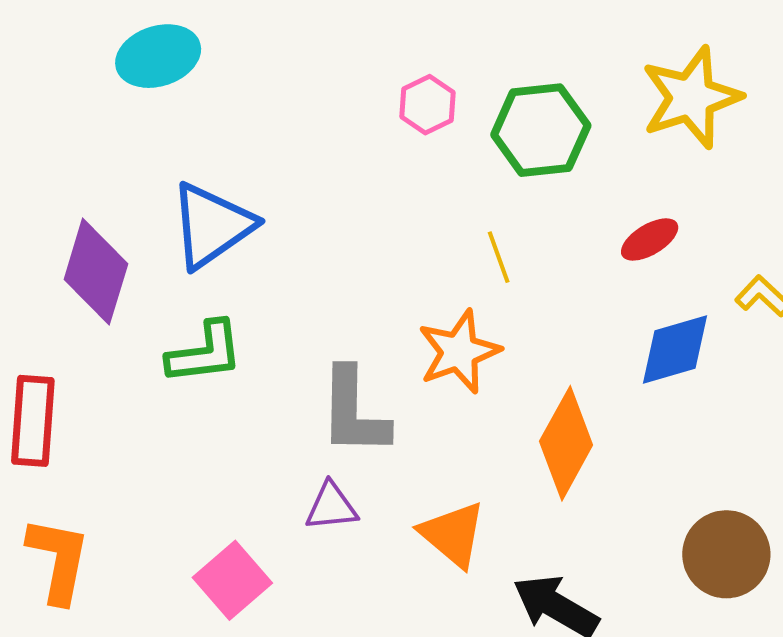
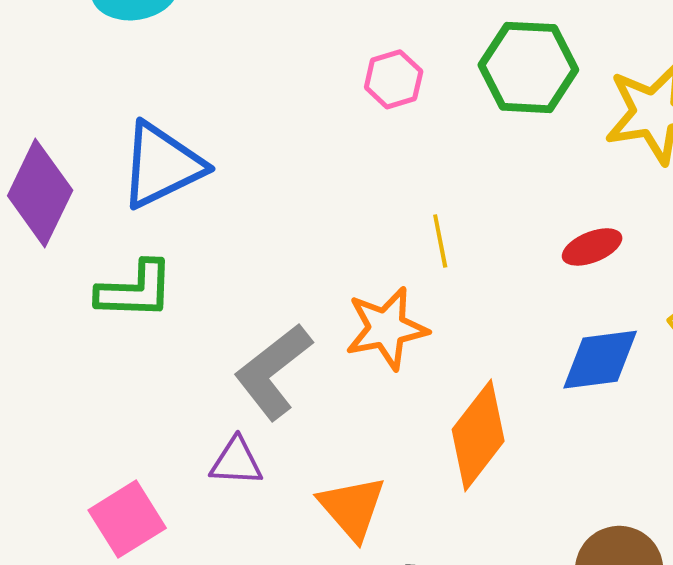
green hexagon: (541, 130) -> (528, 67), moved
gray L-shape: (354, 412) -> (273, 371), turned 42

